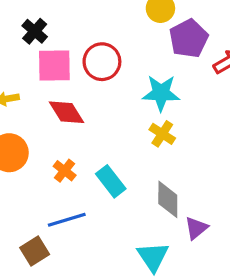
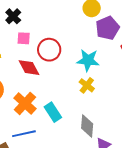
red circle: (102, 62) -> (49, 50), moved
pink square: (54, 66) -> (24, 38), size x0.6
orange cross: (65, 171) -> (25, 103), size x1.6

